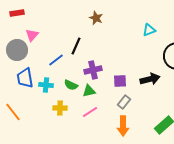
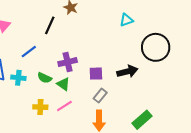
black line: (76, 46) -> (50, 25), moved
green triangle: (89, 91) -> (63, 84), turned 48
yellow cross: (60, 108) -> (40, 107), moved

